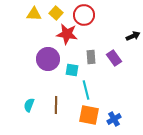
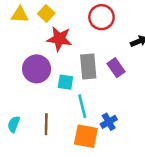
red circle: (84, 15) -> (101, 17), moved
gray rectangle: (91, 57) -> (88, 66), size x1.5
blue cross: (114, 119) -> (109, 122), moved

